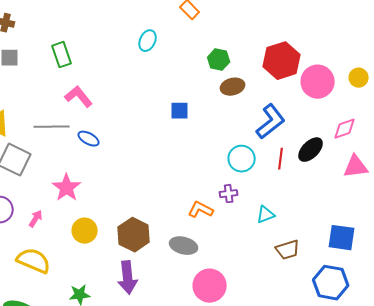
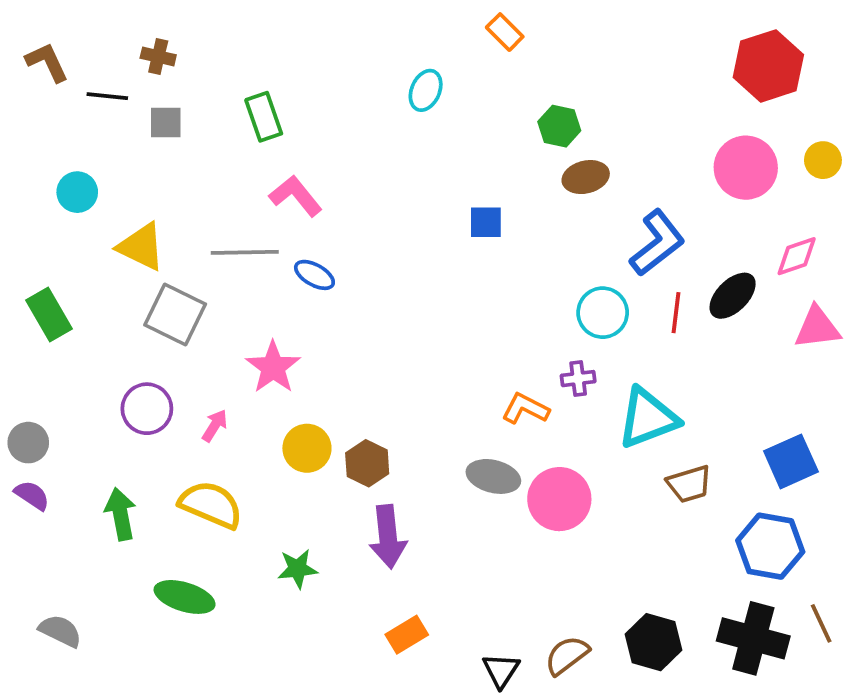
red hexagon: (282, 61) -> (768, 66), moved
cyan triangle: (266, 215) -> (648, 418), size x1.8
brown hexagon: (134, 235) -> (367, 463), moved, size x0.7
blue square: (342, 238) -> (791, 461), turned -32
pink circle: (210, 286) -> (559, 499), moved

